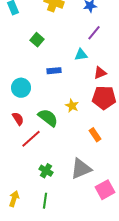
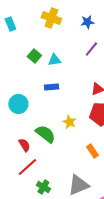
cyan triangle: (81, 55) -> (54, 60), moved
red semicircle: (18, 119) -> (24, 145), moved
red line: (31, 139) -> (27, 167), moved

